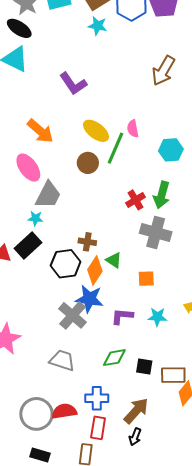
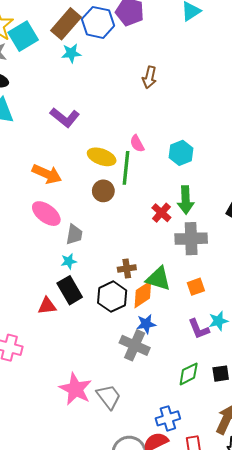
brown arrow: (163, 71) -> (149, 77), size x0.7
gray trapezoid: (48, 195) -> (74, 234), size x0.7
black rectangle: (28, 245) -> (70, 290), turned -60
green triangle: (114, 260) -> (158, 279), size x1.5
orange diamond: (95, 270) -> (143, 294), turned 40
blue star: (89, 299) -> (146, 324), size x0.7
purple L-shape: (122, 316) -> (199, 329), moved, turned -100
gray trapezoid: (62, 360) -> (109, 397), moved, turned 52
blue cross: (97, 398) -> (168, 418), moved

